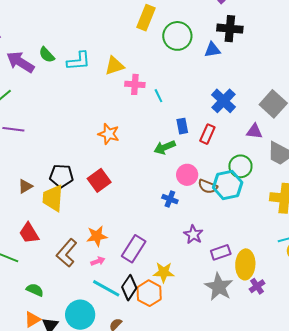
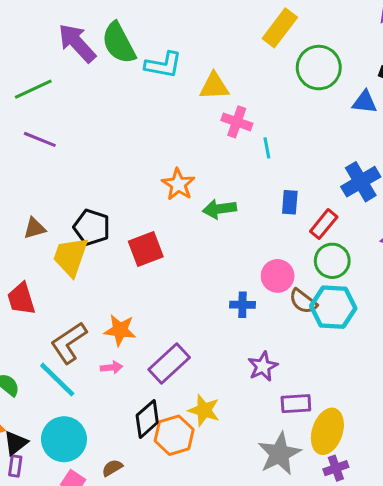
green semicircle: (47, 55) -> (119, 43), size x1.6
green arrow: (165, 147) -> (219, 209), moved
green circle: (240, 166) -> (332, 261), moved
blue cross: (170, 199) -> (242, 305), turned -35
cyan line: (106, 288) -> (57, 380), moved

